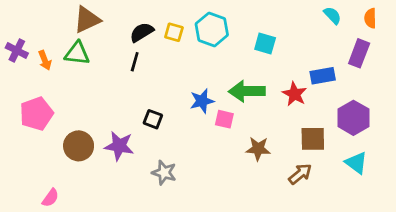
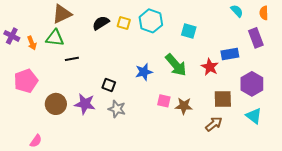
purple rectangle: (359, 53) -> (256, 38), turned -42
black line: (135, 62) -> (72, 59), moved, turned 64
green arrow: (247, 91) -> (176, 65), turned -130
pink square: (224, 119) -> (164, 101), moved
gray star: (164, 173) -> (117, 109), moved

